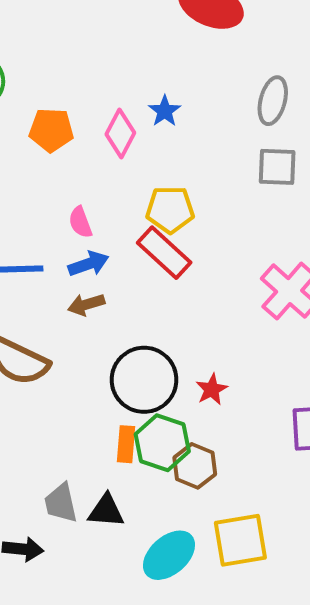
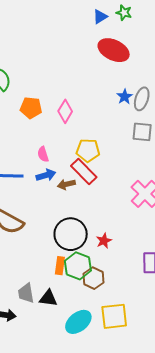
blue star: (165, 111) -> (125, 97), moved
brown arrow: (86, 305) -> (66, 184), moved

